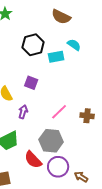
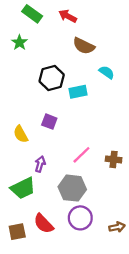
cyan semicircle: (74, 45) -> (107, 72), moved
purple arrow: (23, 112) -> (40, 164), moved
red semicircle: (33, 160) -> (44, 224), moved
brown arrow: (81, 177) -> (117, 227), moved, turned 136

